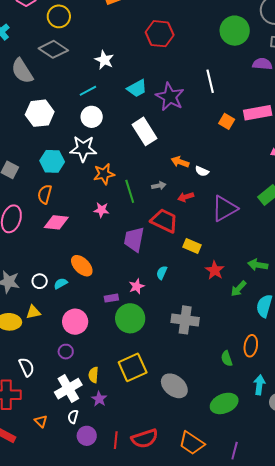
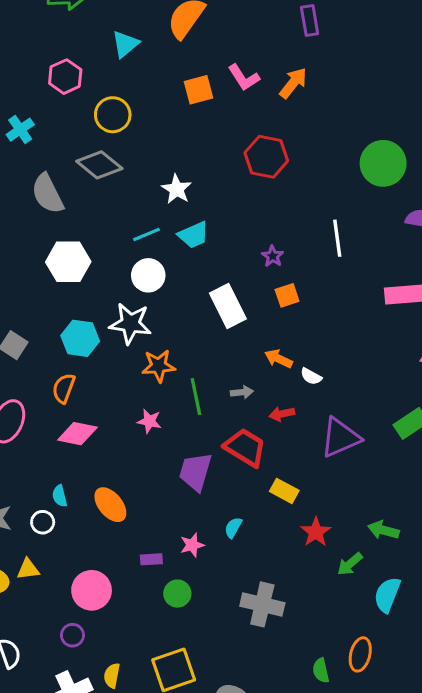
cyan trapezoid: (137, 88) -> (193, 235), moved
purple star: (170, 97) -> (273, 256), size x0.5
orange square: (227, 121) -> (287, 295), moved, turned 35
cyan semicircle: (61, 283) -> (60, 496), moved, turned -80
green circle: (130, 318) -> (177, 594), size x0.6

